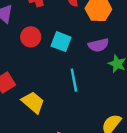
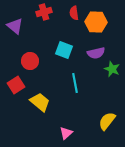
red circle: (31, 37) -> (30, 61), moved

